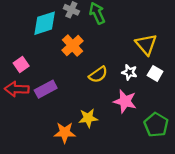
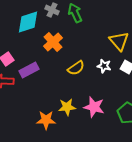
purple rectangle: (46, 89) -> (29, 70), moved
pink star: (125, 101) -> (94, 107), moved

